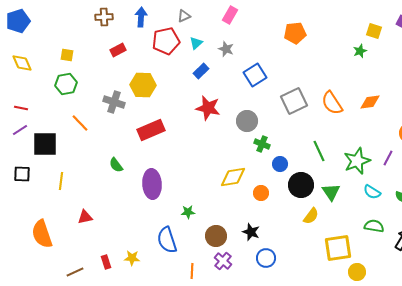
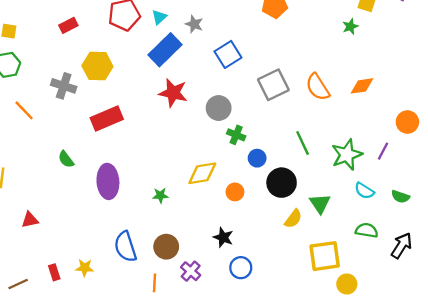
blue rectangle: (201, 71) -> (165, 50), size x1.8
green triangle: (331, 192) -> (320, 204), moved
green star: (188, 212) -> (160, 195), moved
brown circle: (216, 236) -> (166, 247), moved

